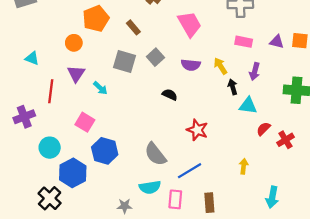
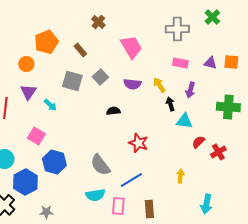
black semicircle: (170, 95) -> (113, 111), turned -32
gray star: (125, 206) -> (46, 212), moved

